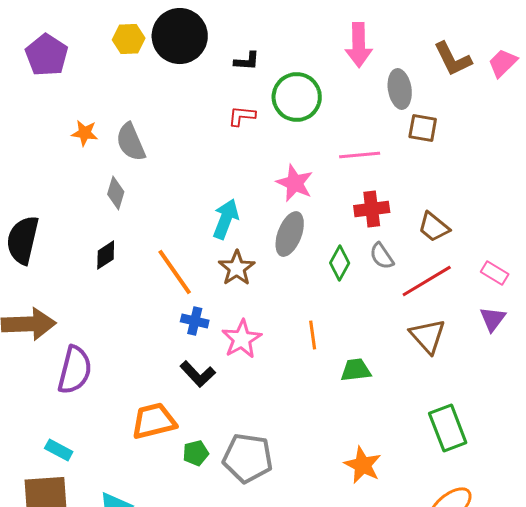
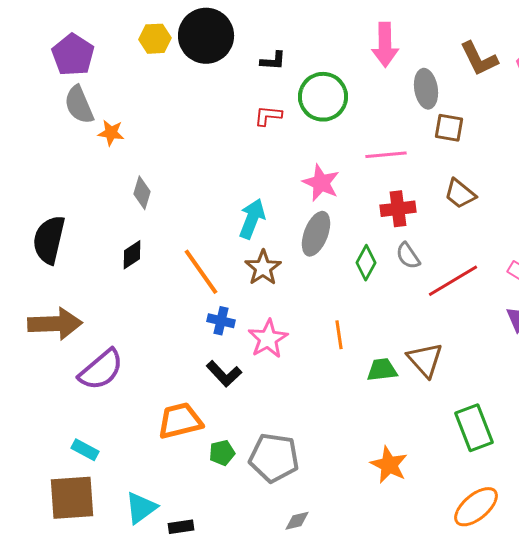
gray semicircle: (131, 142) -> (79, 105), moved
brown trapezoid: (434, 227) -> (460, 194), moved
brown triangle: (428, 336) -> (425, 360), moved
purple semicircle: (75, 370) -> (101, 370), turned 36

